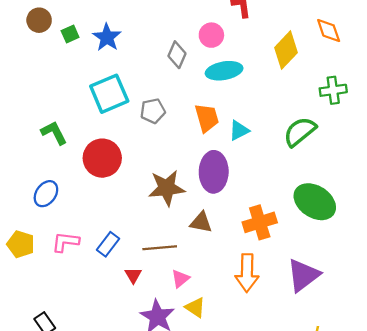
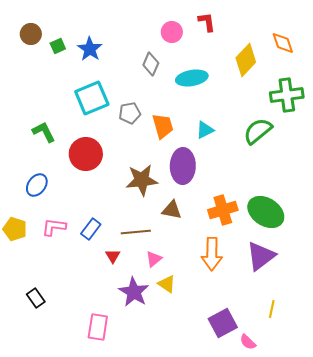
pink circle: (211, 35) -> (172, 32), moved
green cross: (333, 90) -> (287, 95), size x1.4
orange trapezoid: (207, 118) -> (163, 126), moved
green ellipse: (315, 202) -> (266, 212), moved

